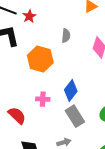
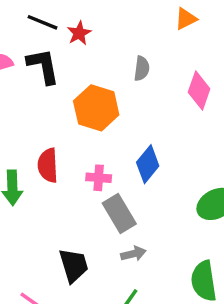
red semicircle: (17, 115) -> (48, 165), moved, turned -138
gray rectangle: (75, 116) -> (119, 214), moved

